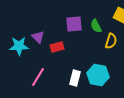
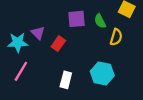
red rectangle: (57, 47) -> (58, 44), turned -40
pink line: (38, 77) -> (21, 71), moved
white rectangle: (75, 78) -> (66, 80), moved

